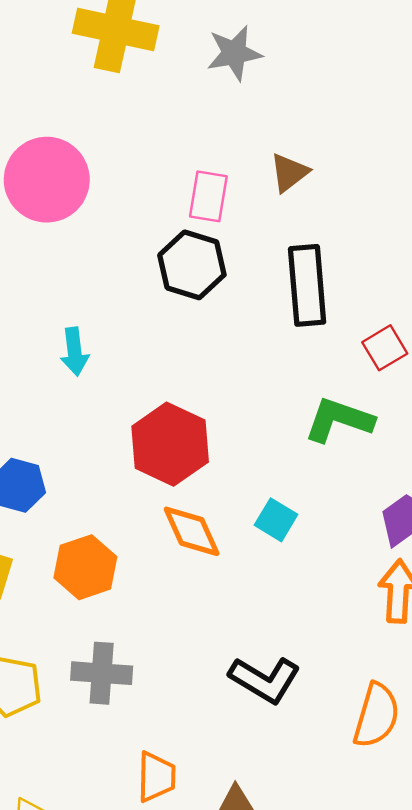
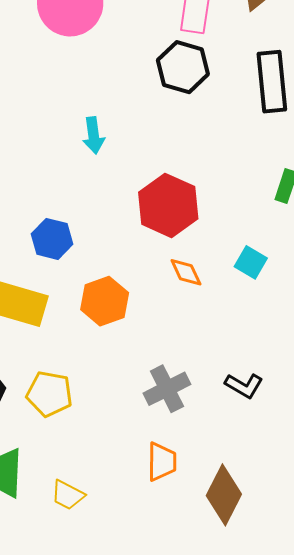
orange diamond: (192, 531) -> (186, 272), size x0.7
gray cross: (102, 673) -> (167, 389), moved, turned -30
black L-shape: (265, 680) -> (244, 386), size x0.7

